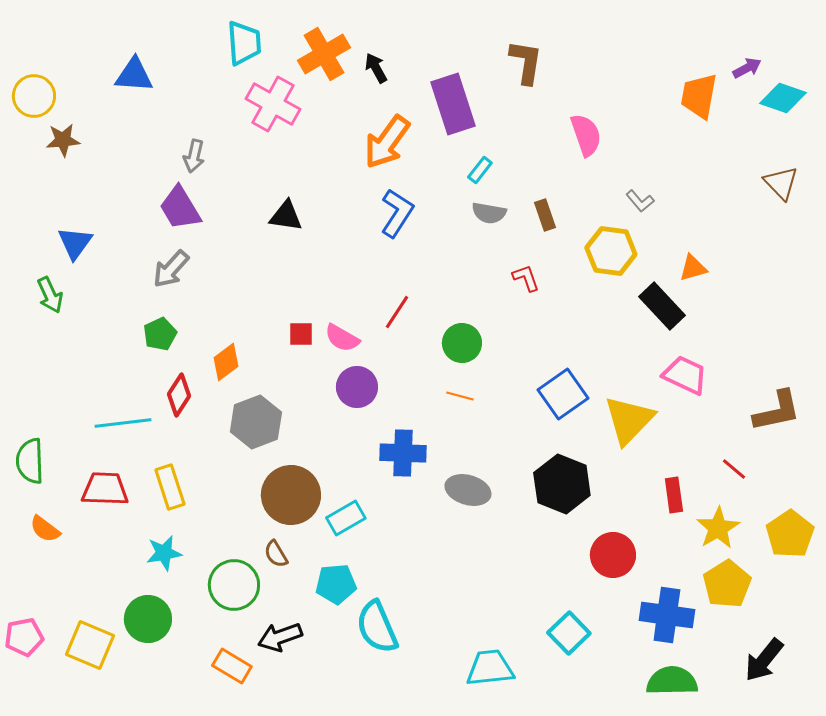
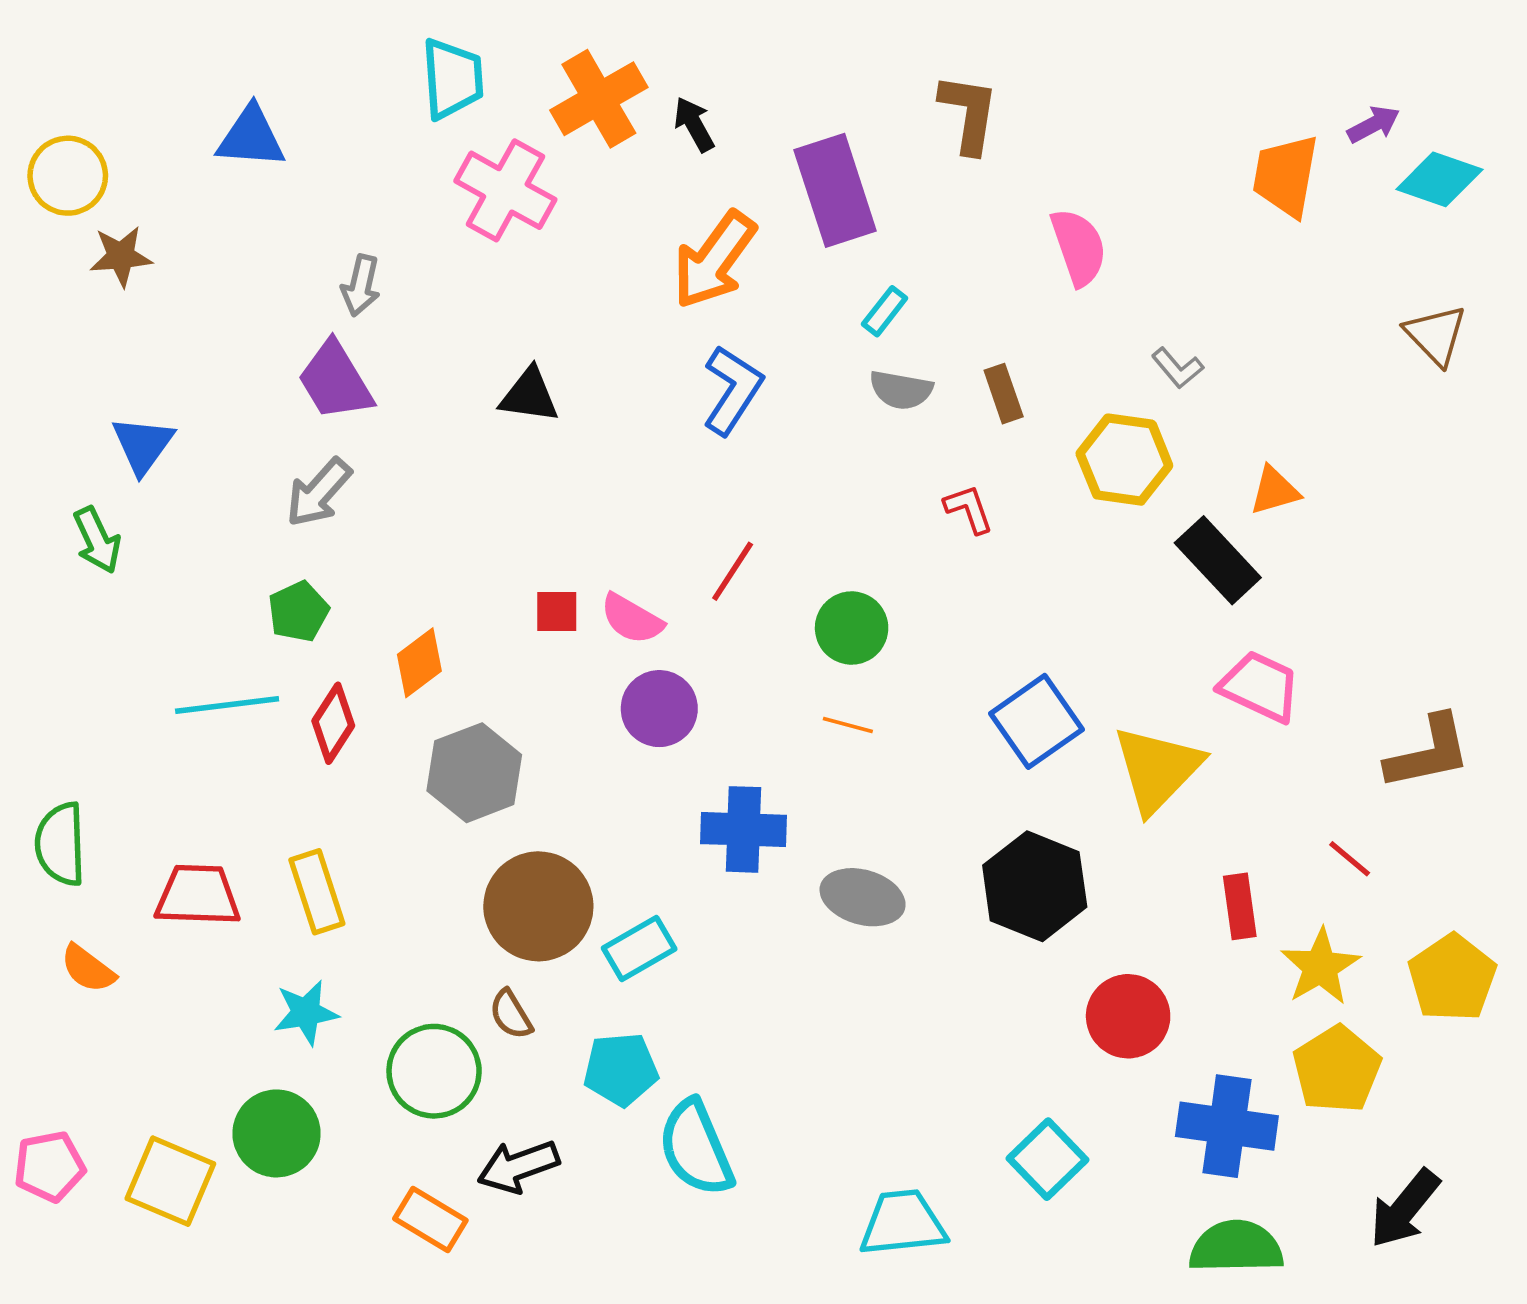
cyan line: (123, 423) -> (227, 705), moved

